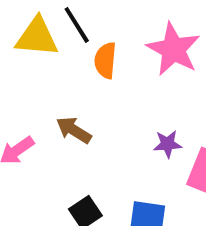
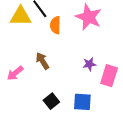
brown arrow: (74, 130) -> (42, 61), turned 30

